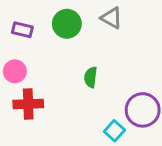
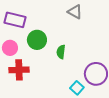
green circle: (67, 24) -> (37, 40), moved
purple rectangle: (22, 30) -> (15, 20), size x1.5

